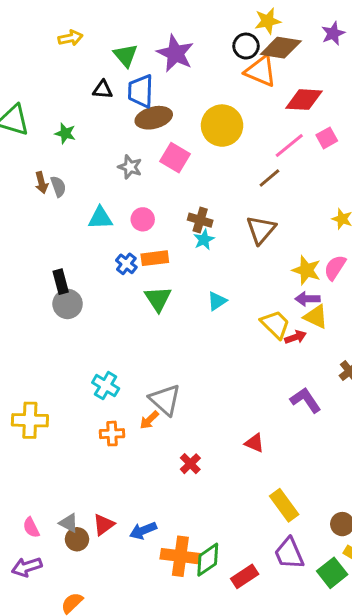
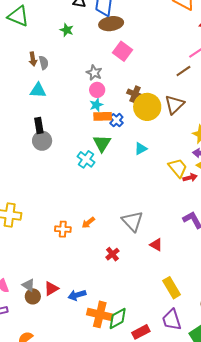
yellow circle: (222, 126) -> (147, 107), moved
green star: (65, 133) -> (67, 30), moved
gray star: (130, 167) -> (94, 73), moved
cyan triangle: (100, 218) -> (38, 90), moved
cyan star: (204, 240) -> (96, 105), moved
blue cross: (126, 264) -> (116, 120), moved
cyan cross: (106, 386) -> (86, 159), moved
gray triangle: (165, 400) -> (132, 221), moved

